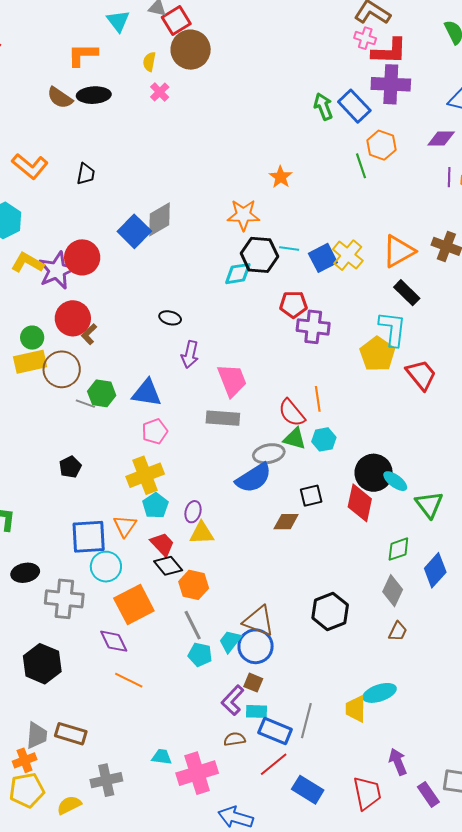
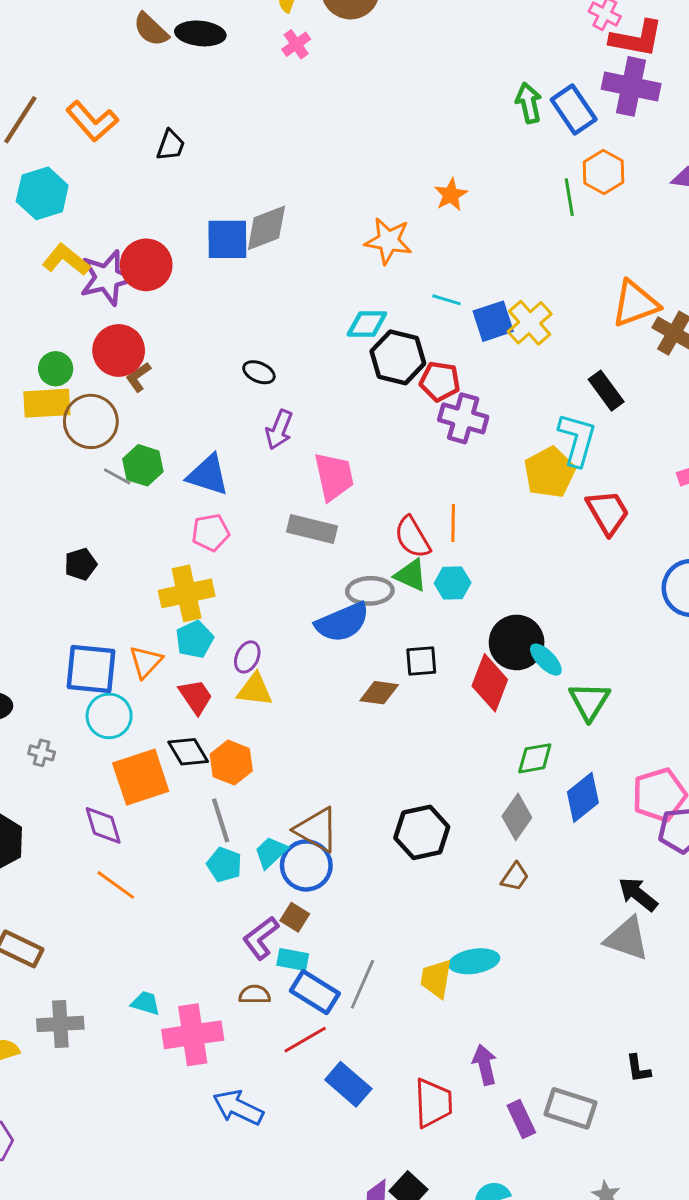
blue square: (134, 231) -> (227, 239), turned 36
orange triangle: (399, 251) -> (635, 304), moved
black hexagon: (259, 255) -> (398, 357), moved
black diamond: (168, 566) -> (188, 752), moved
gray cross: (64, 599) -> (42, 753), size x0.5

